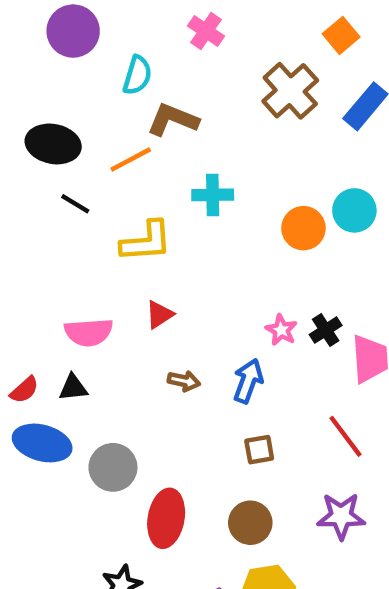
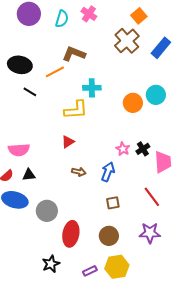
orange square: (341, 35) -> (139, 16), moved
cyan semicircle: (137, 75) -> (62, 19), moved
yellow L-shape: (146, 241) -> (76, 110), moved
pink semicircle: (89, 332) -> (19, 150), moved

